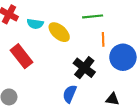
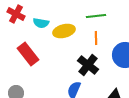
yellow ellipse: (59, 32) -> (64, 31), turned -55
orange line: (103, 39) -> (96, 38), moved

